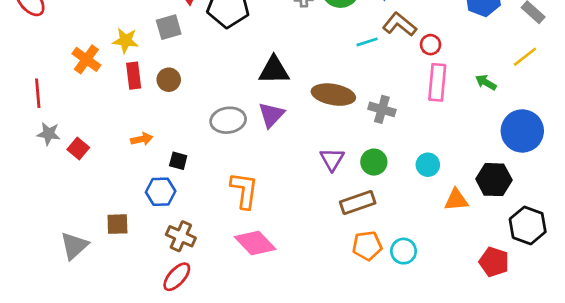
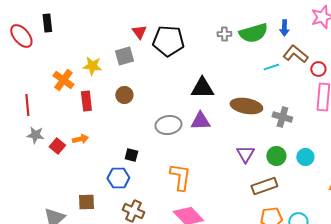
red rectangle: (134, 76) -> (86, 101), moved
purple triangle: (271, 115) -> (200, 121), turned 45
orange arrow: (142, 139) -> (80, 139), moved
cyan circle: (428, 165) -> (305, 157), moved

